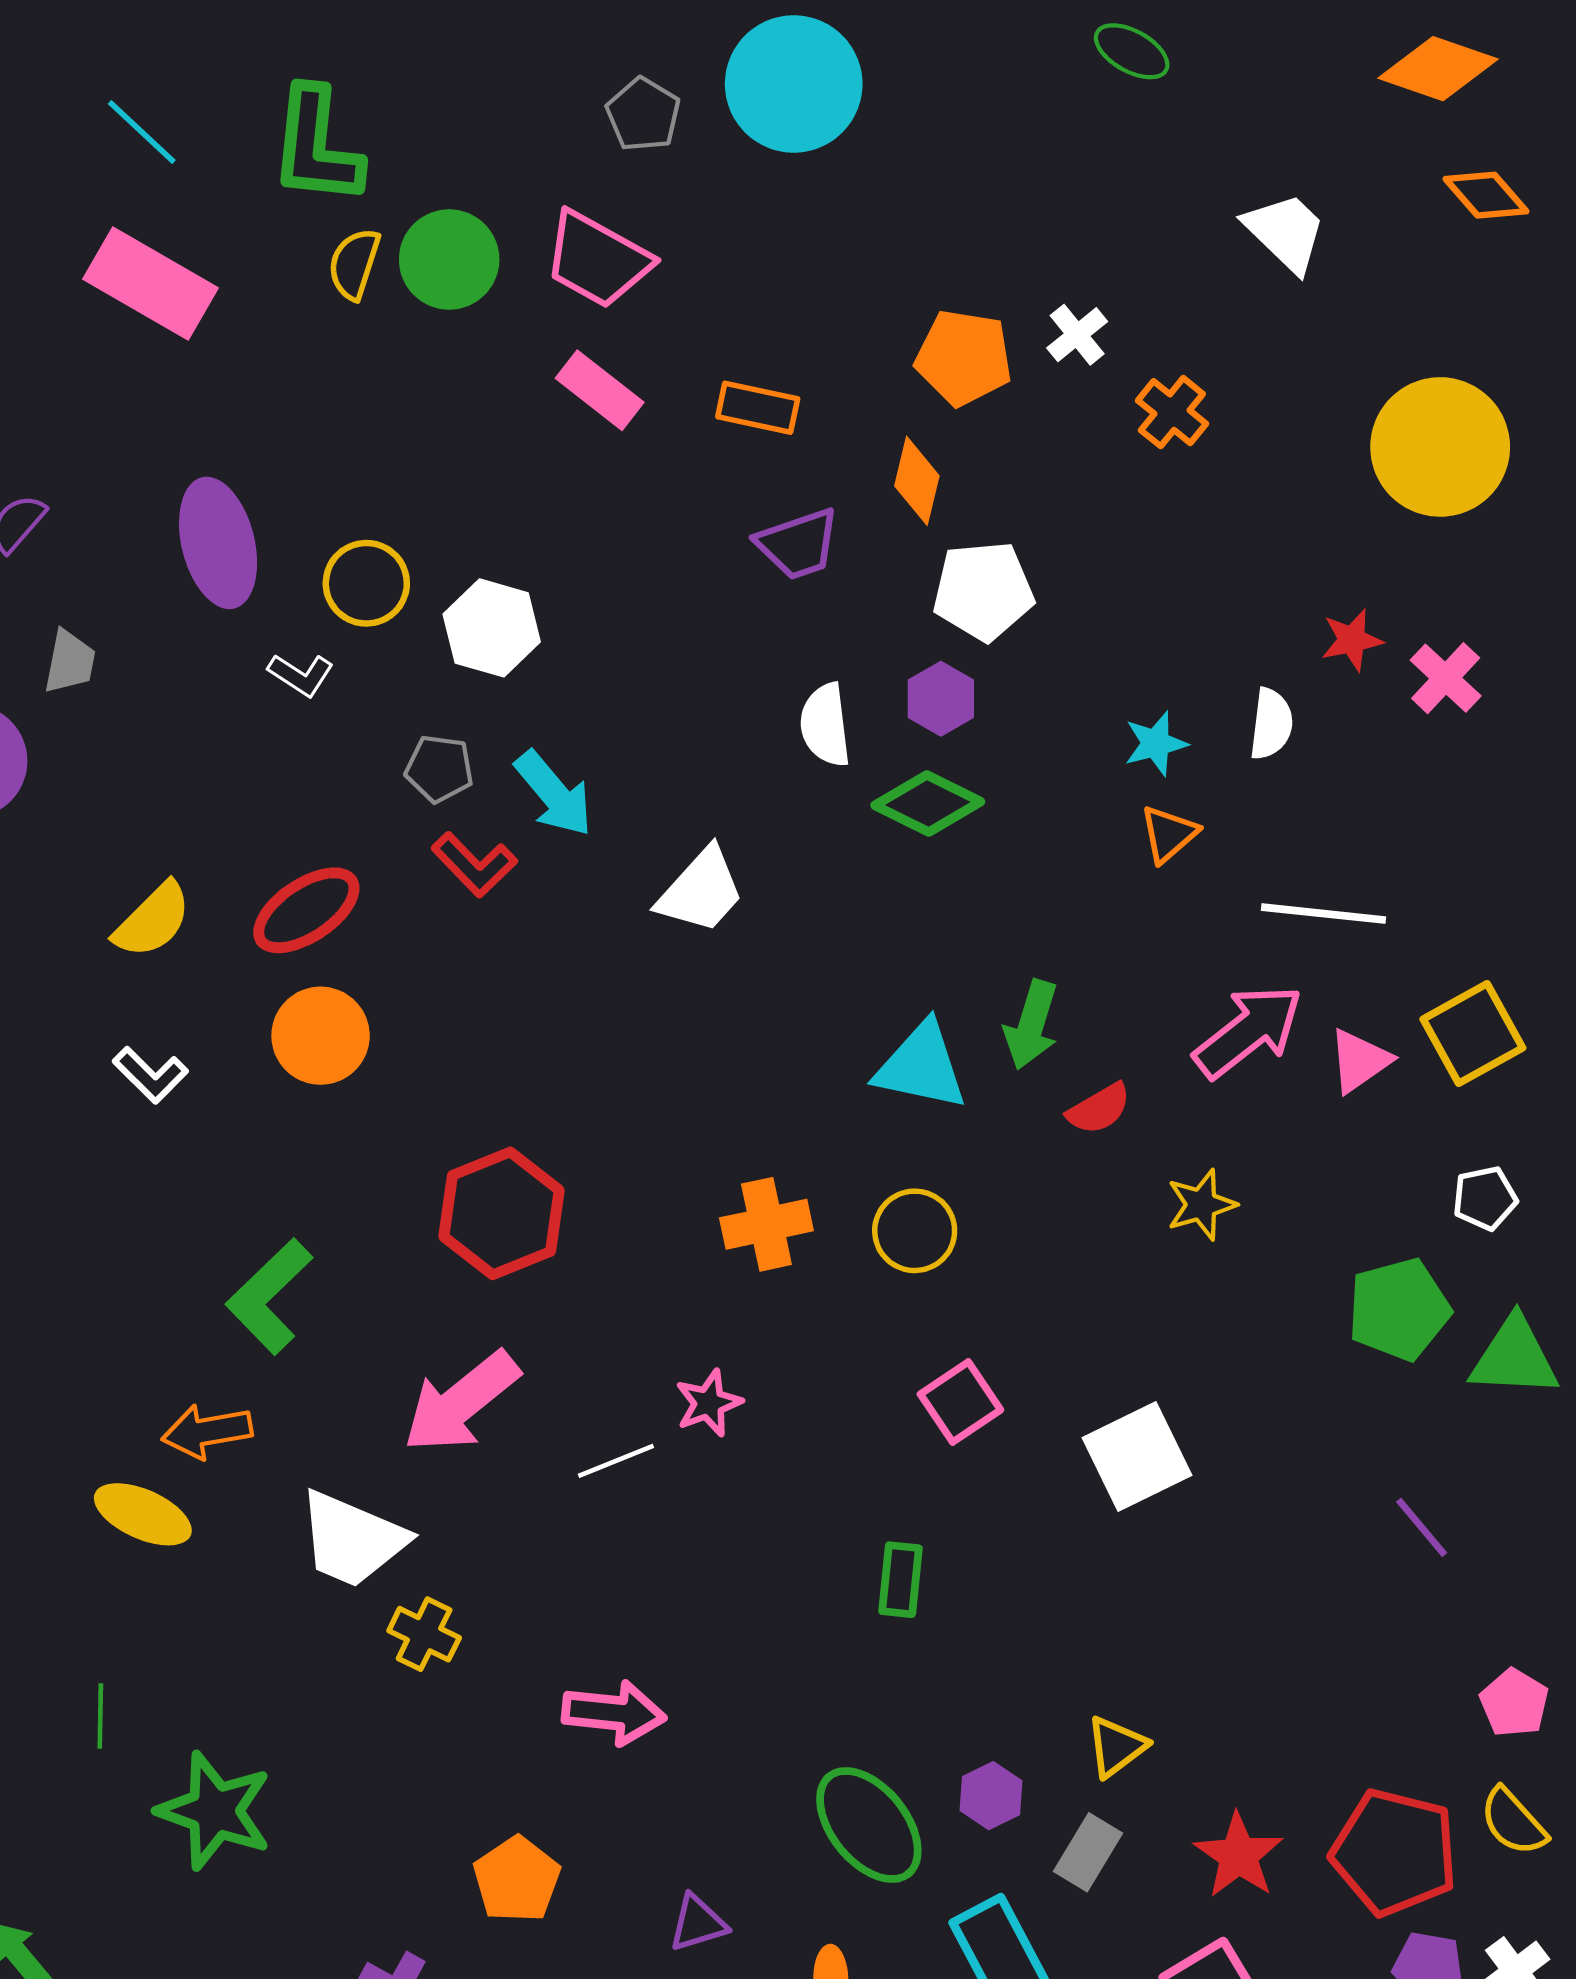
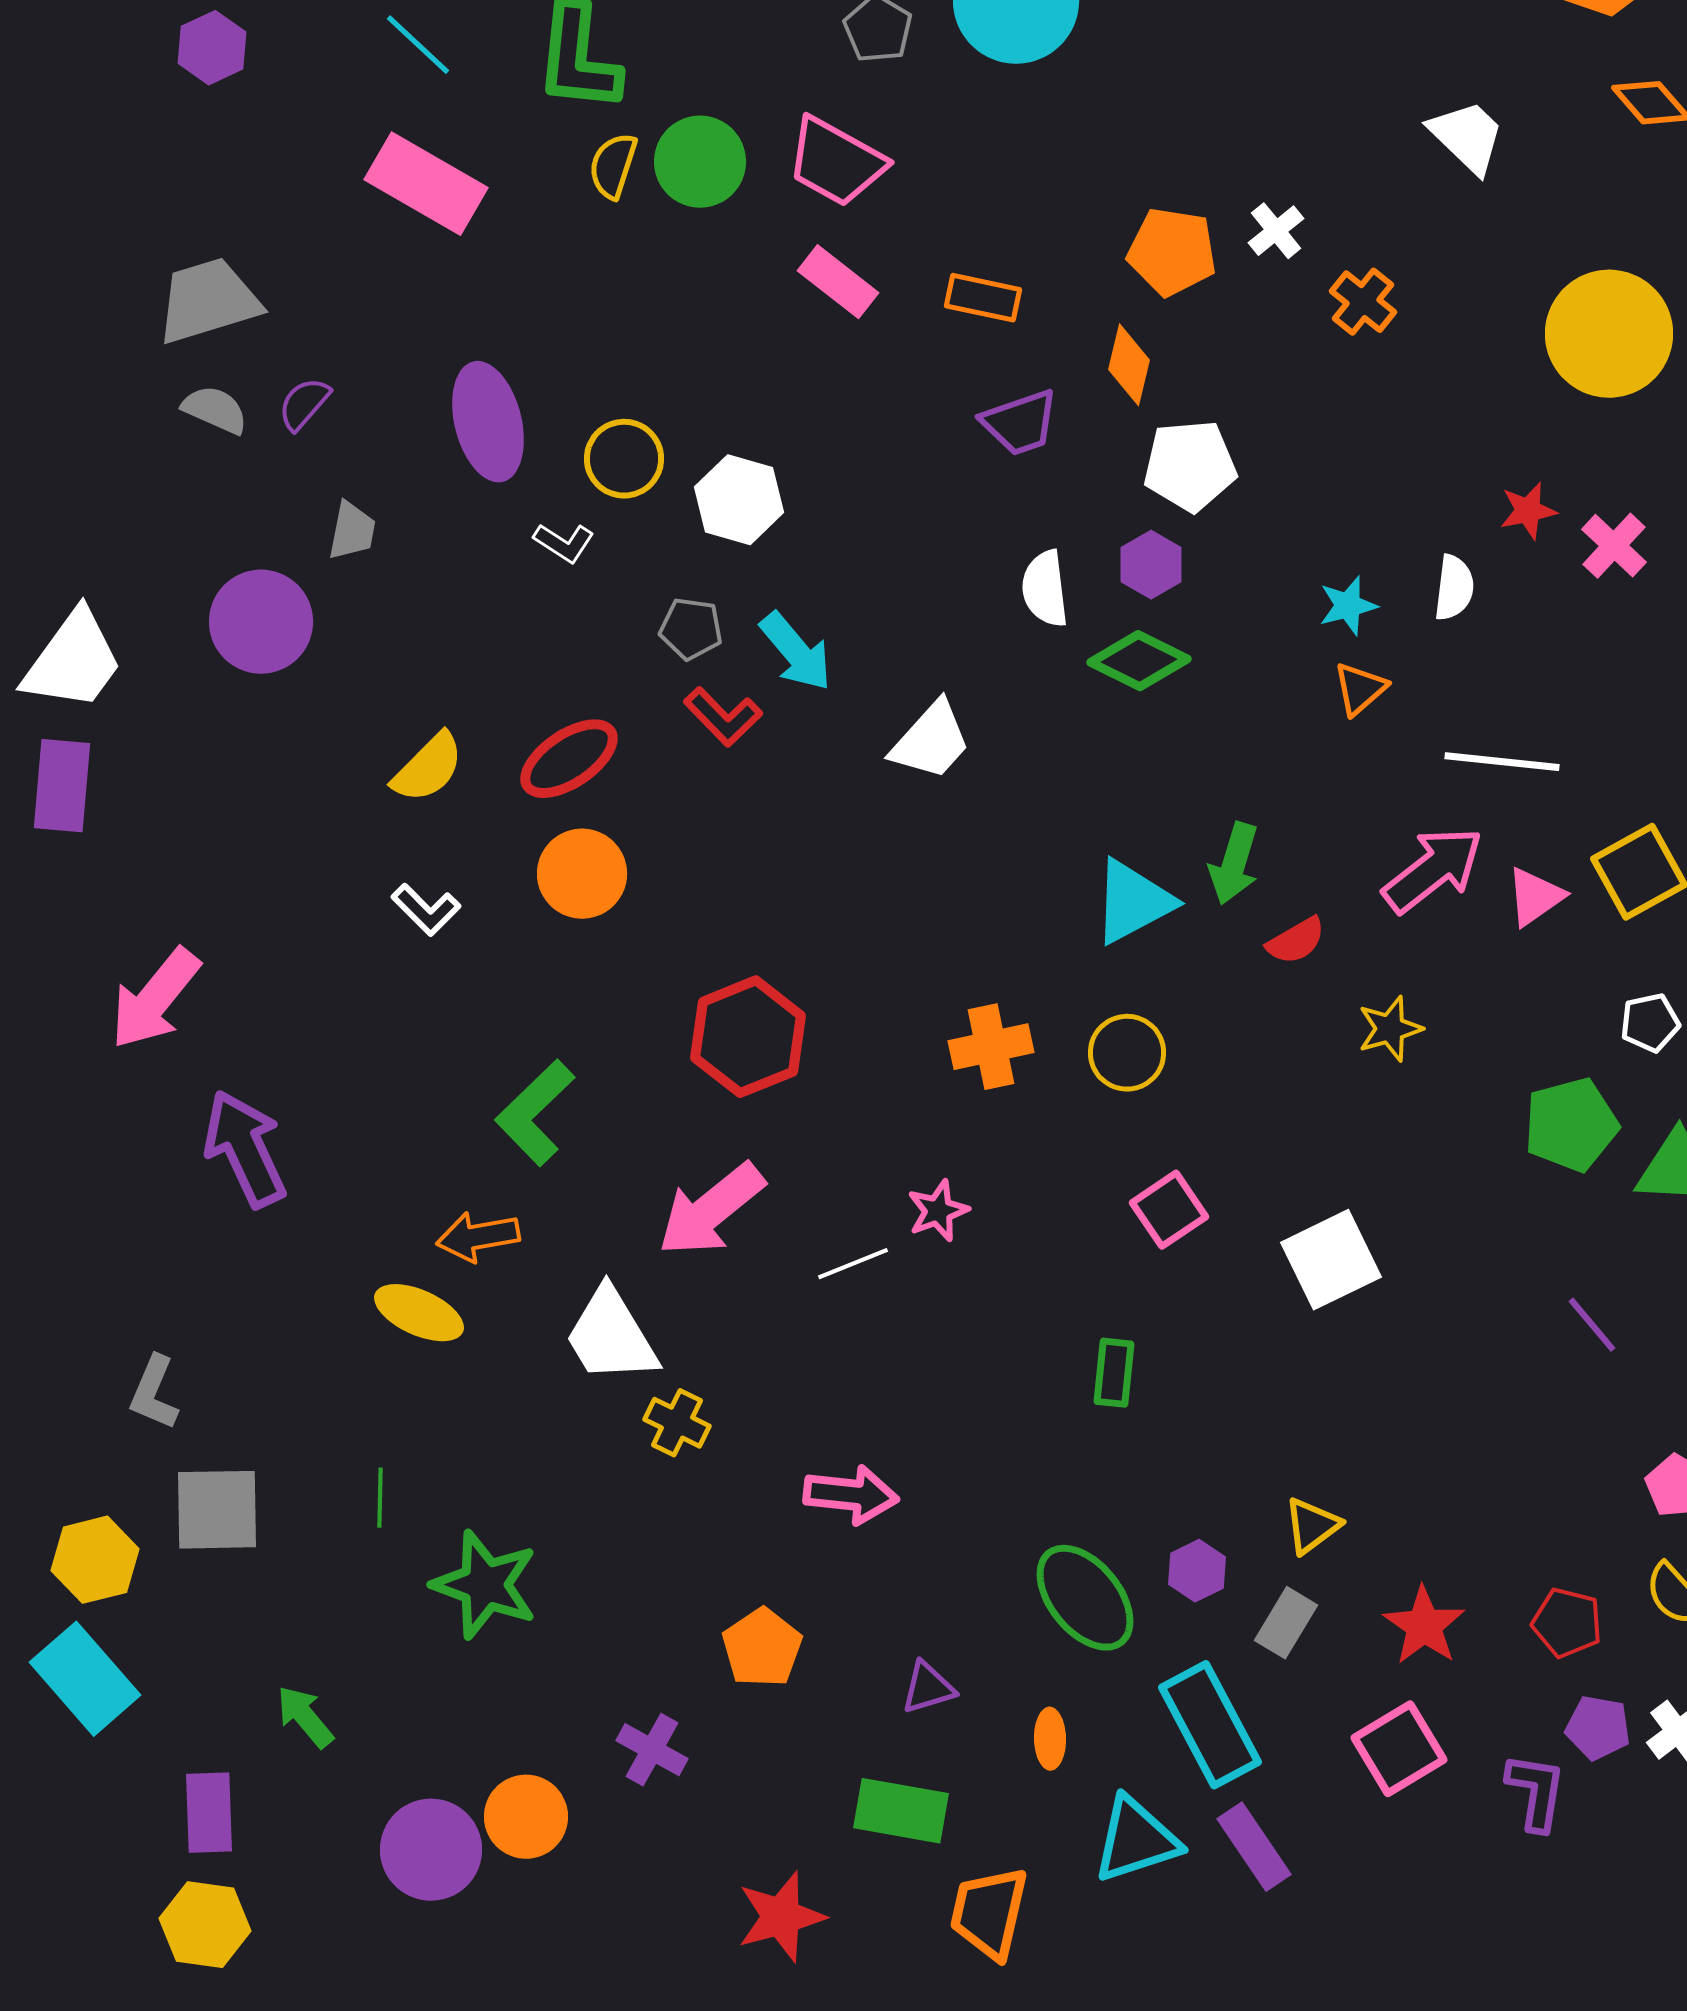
cyan triangle: (921, 1066) -> (1133, 902), turned -40
white trapezoid: (352, 1539) -> (611, 1336), turned 36
red pentagon: (1394, 1852) -> (1567, 1623), size x0.6

